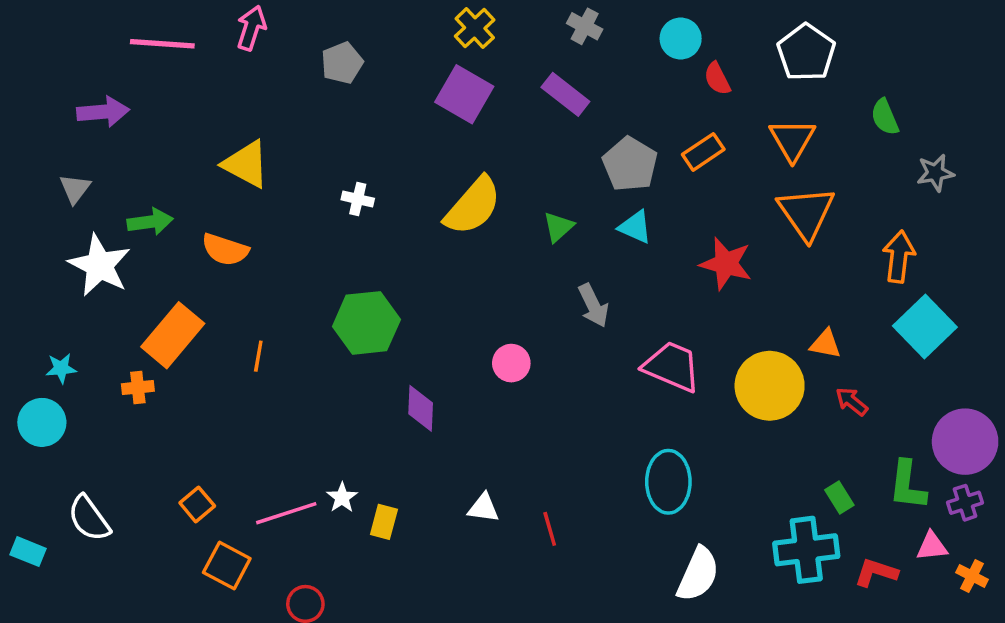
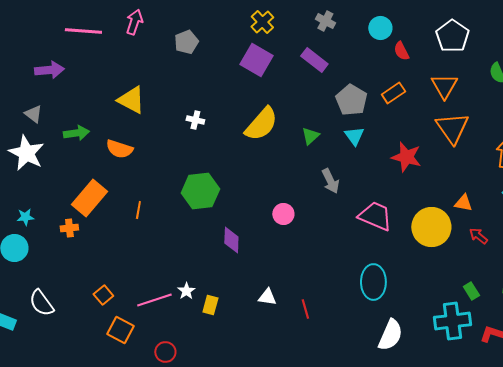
gray triangle: (75, 189) -> (33, 114), turned -30
cyan triangle: (635, 227) -> (354, 136), turned 30
white star: (99, 265) -> (26, 153), moved

